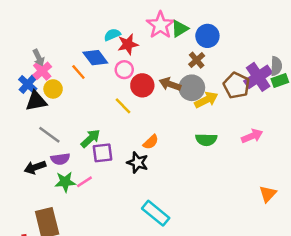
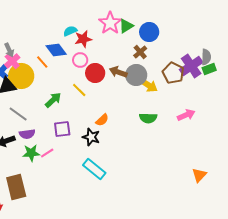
yellow circle: (53, 89) -> (21, 76), size x1.6
yellow arrow: (206, 100) -> (148, 85), turned 60
green arrow: (90, 138) -> (53, 100), moved
orange triangle: (268, 194) -> (199, 175), moved
cyan rectangle: (156, 213) -> (94, 169), moved

